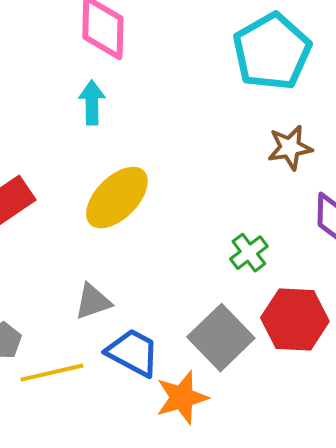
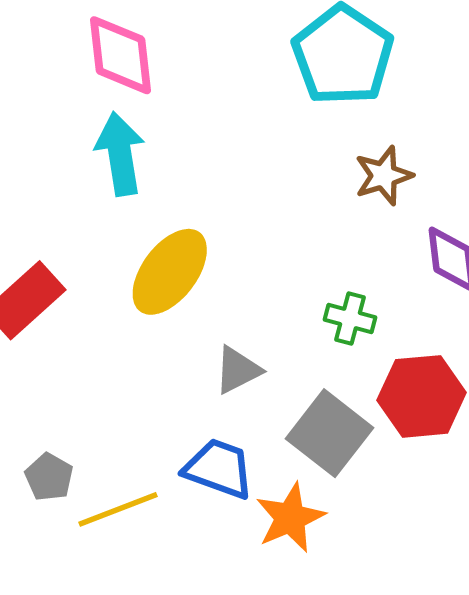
cyan arrow: (92, 103) -> (120, 154), size x1.4
green cross: (249, 253) -> (350, 318), turned -30
gray triangle: (93, 302) -> (238, 370), moved

